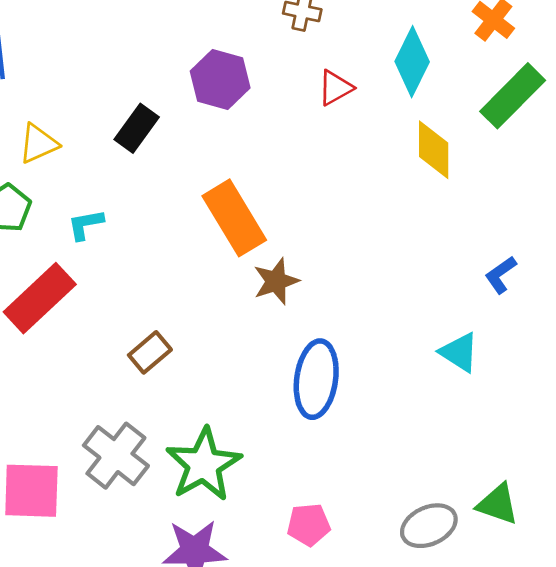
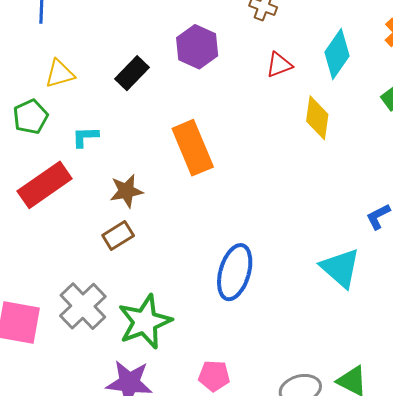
yellow diamond: (434, 150) -> (317, 118), moved
brown star: (276, 281) -> (126, 191), moved
cyan triangle: (459, 352) -> (340, 268), size x1.4

